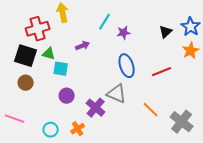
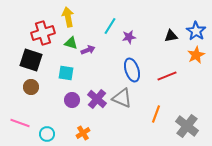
black triangle: (166, 32) -> (171, 36), turned 32
green triangle: (49, 54) -> (71, 43), moved
purple cross: (96, 108) -> (97, 99), moved
orange line: (151, 110) -> (156, 114), turned 66
cyan circle: (51, 130) -> (47, 134), moved

